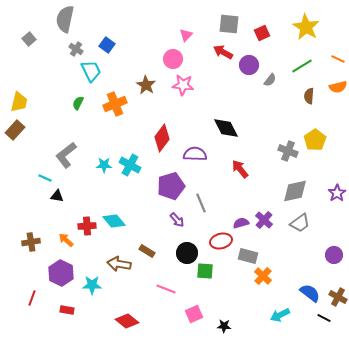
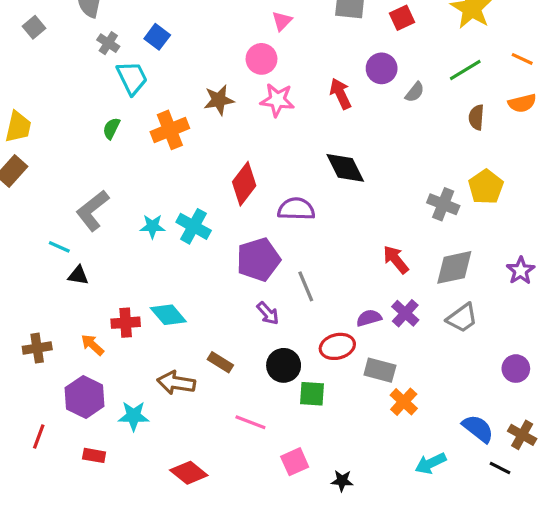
red arrow: (223, 52) -> (340, 94), moved, turned 36
brown star: (146, 85) -> (219, 100), turned 30
red arrow: (240, 169) -> (396, 260), moved

